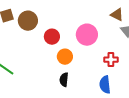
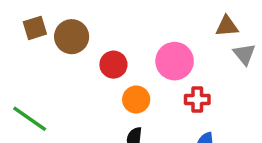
brown triangle: (117, 15) -> (227, 26), turned -32
red cross: (111, 60) -> (197, 99), moved

